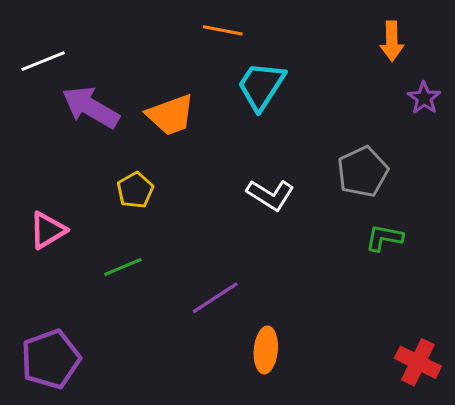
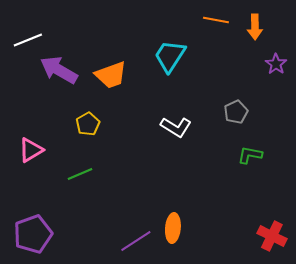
orange line: (223, 30) -> (216, 20), moved
gray pentagon: (363, 172) -> (236, 112), size x0.7
purple line: (215, 298) -> (136, 241), moved

